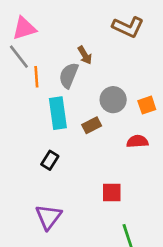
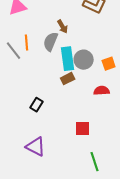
gray line: (19, 57) -> (14, 51), moved
cyan rectangle: (58, 113) -> (68, 59), moved
purple triangle: (48, 217) -> (36, 147), turned -40

